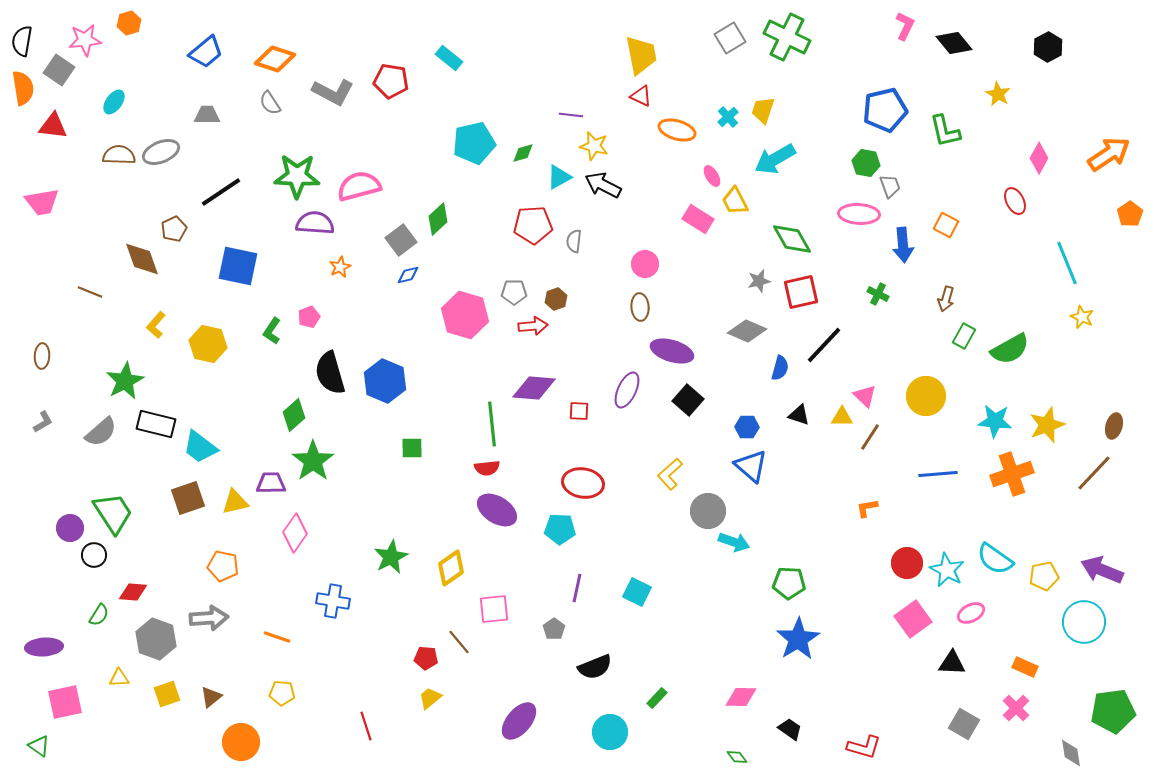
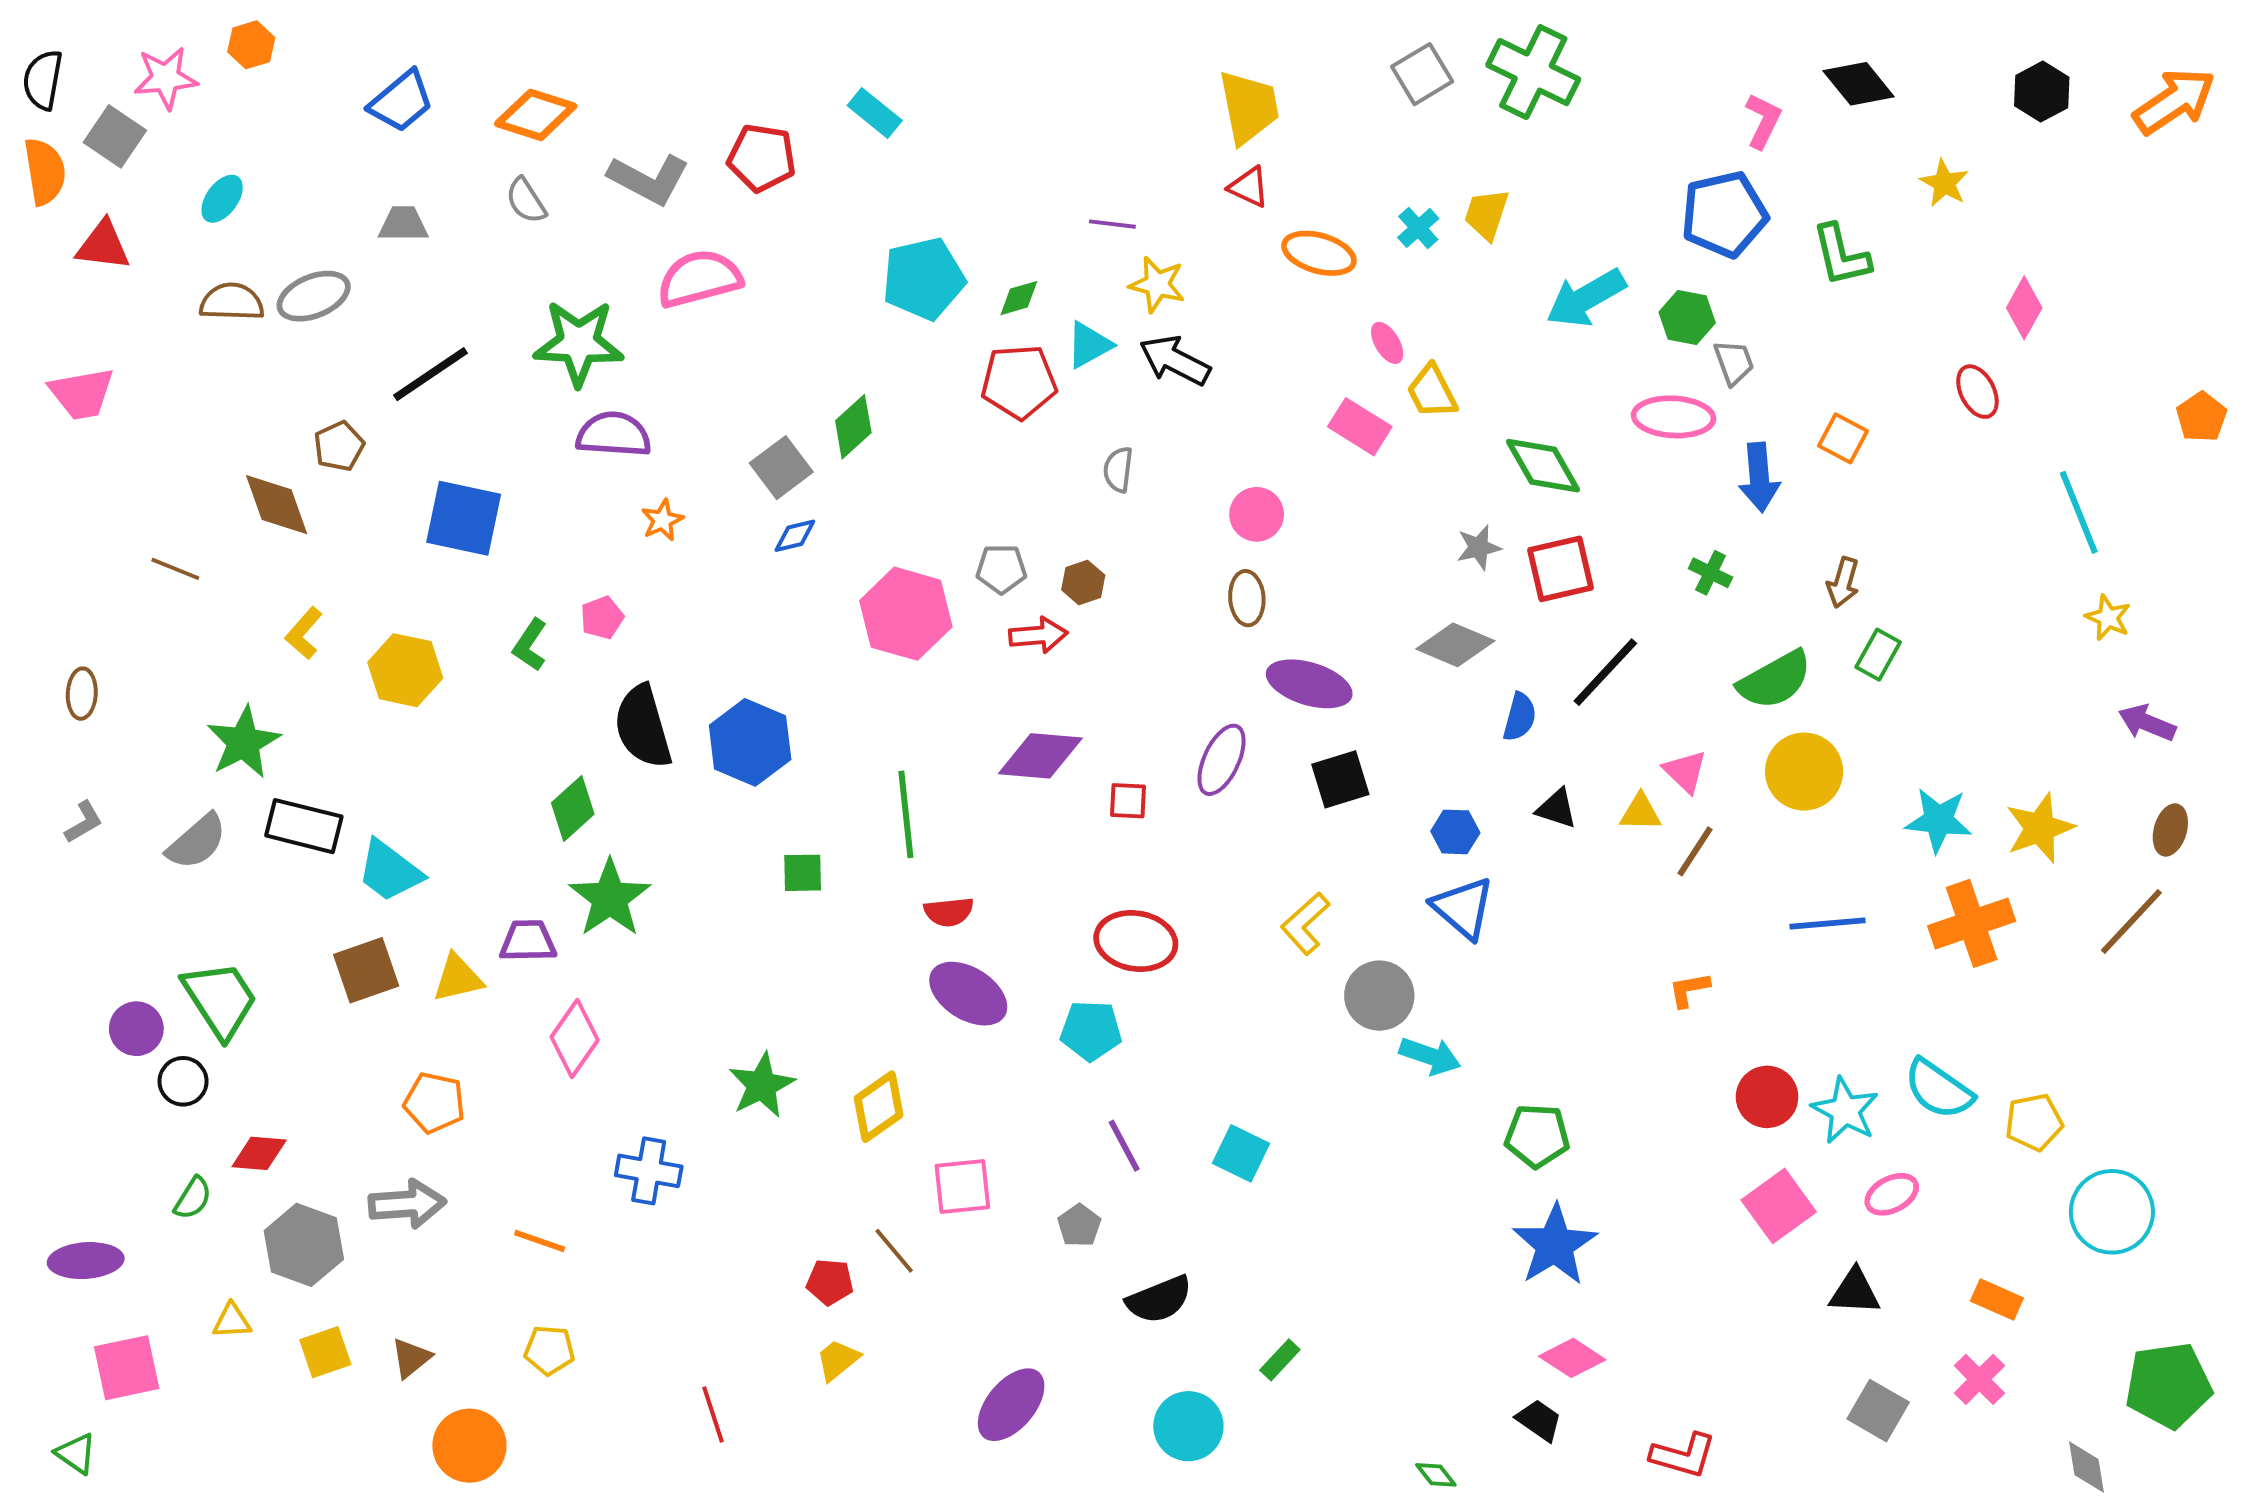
pink L-shape: (905, 26) -> (1763, 121), moved
orange arrow: (1109, 154) -> (2174, 101), moved
cyan arrow: (775, 159) -> (1586, 298), moved
pink semicircle: (359, 186) -> (699, 279), moved
red pentagon: (533, 225) -> (1019, 382), moved
green semicircle: (1010, 349) -> (1775, 680), moved
black square: (688, 400) -> (1340, 779), turned 32
green line: (492, 424) -> (906, 814), moved
purple arrow: (1102, 570) -> (2147, 723), moved, size x0.7
purple line: (577, 588) -> (1124, 1146), turned -40
pink diamond: (741, 697) -> (1572, 1358), moved, turned 32

